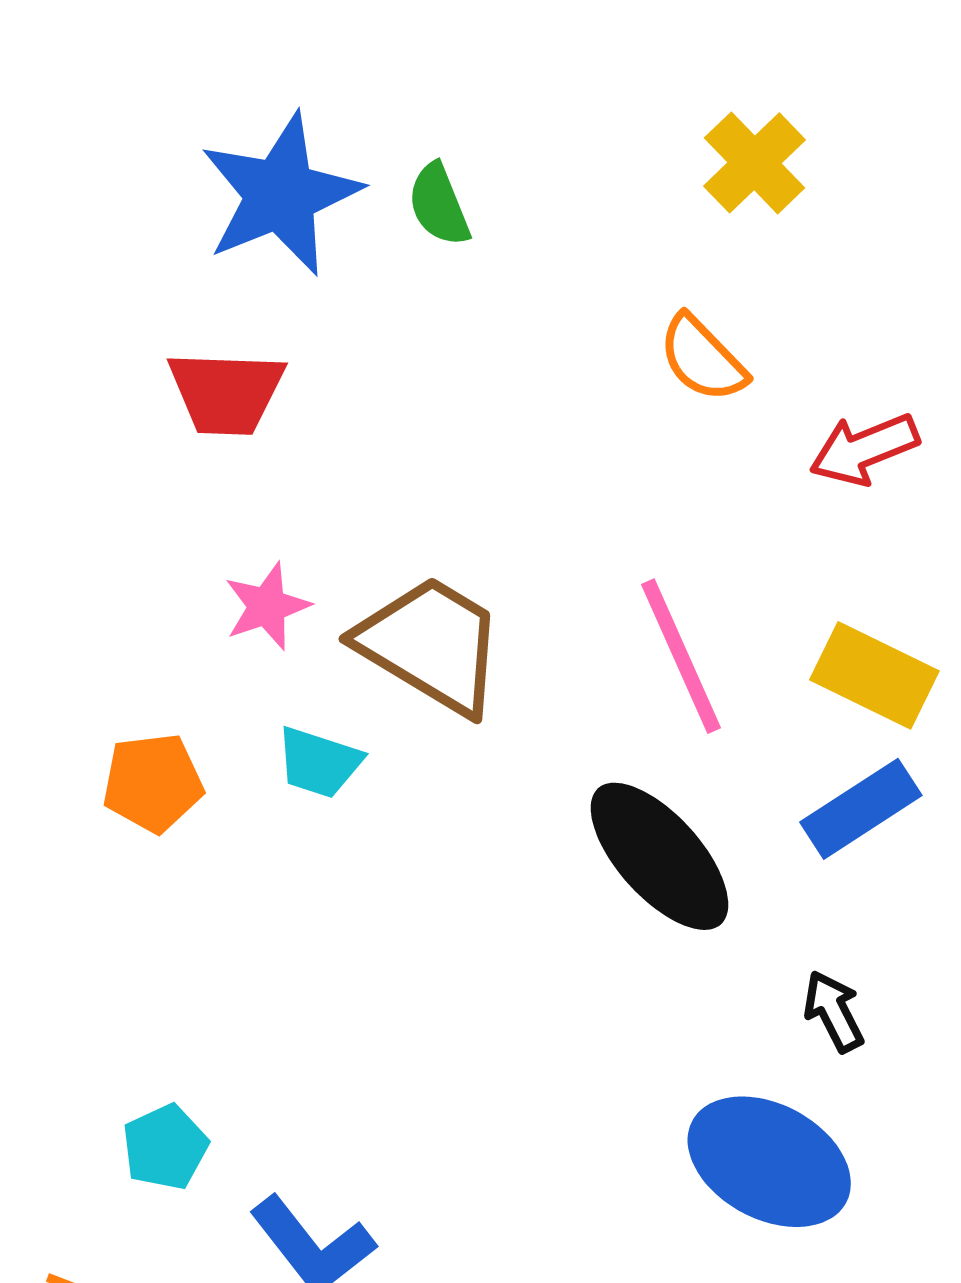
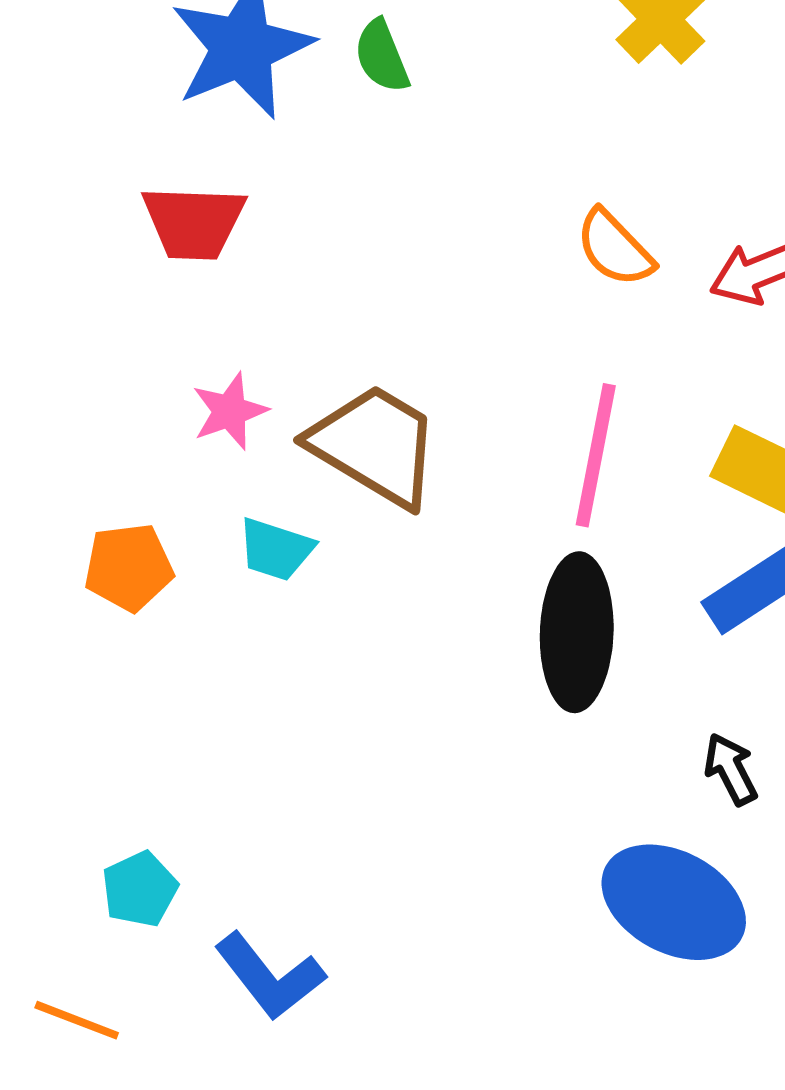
orange semicircle: (702, 359) -> (615, 248), moved
pink line: (681, 656) -> (596, 455), turned 35
black ellipse: (659, 856) -> (577, 632), turned 44

